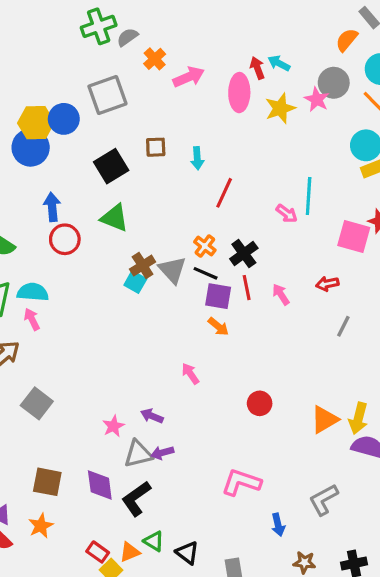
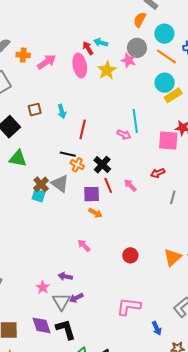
orange cross: (155, 59) -> (23, 55), turned -32
black line: (206, 273) -> (68, 154), moved
gray triangle: (138, 454) -> (61, 302), turned -36
black L-shape: (136, 499) -> (66, 329), turned 120

